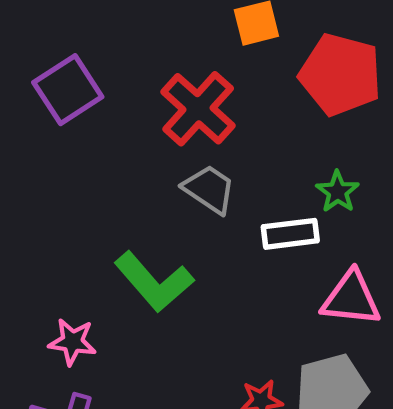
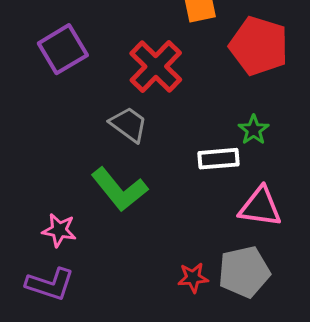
gray trapezoid: (209, 189) -> (129, 124), moved

